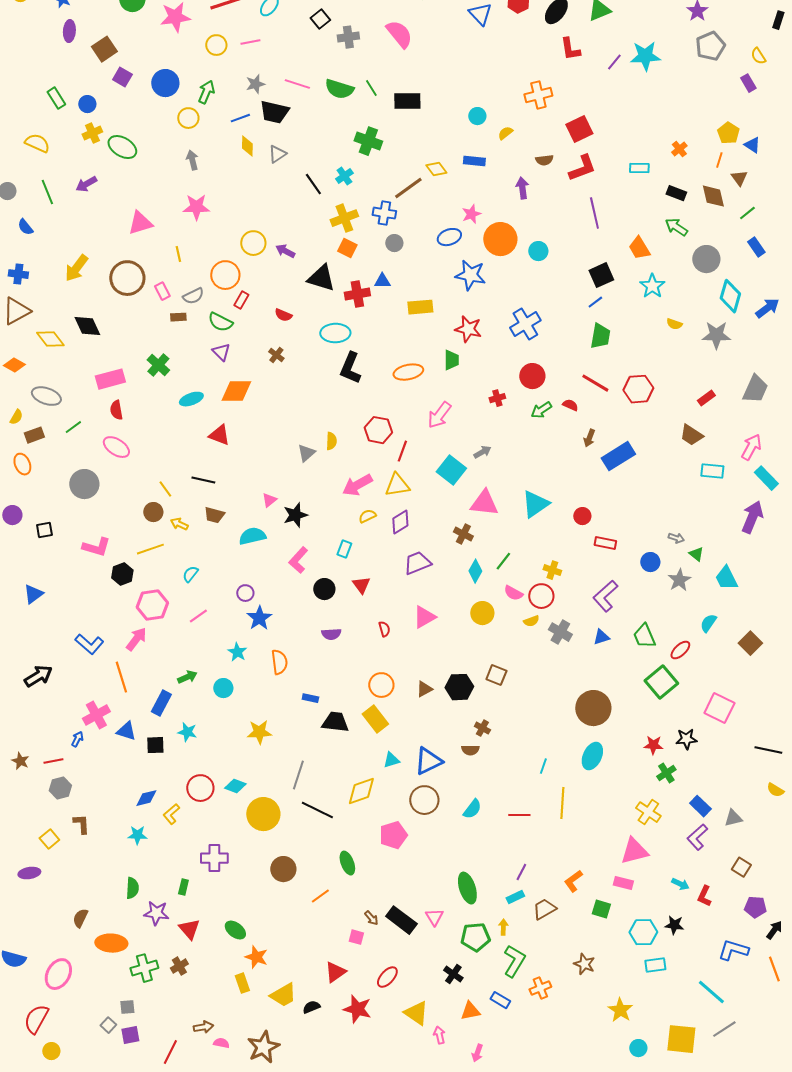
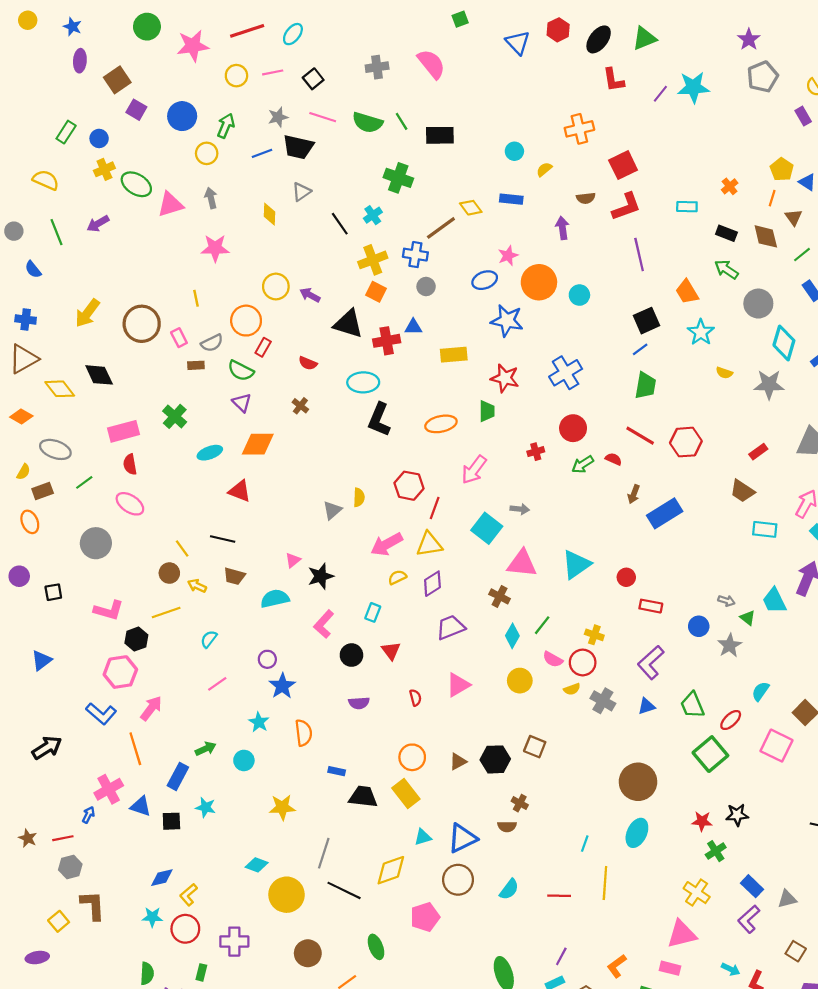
black square: (320, 19) -> (313, 79), moved
green rectangle: (56, 98) -> (66, 132), turned 65
yellow diamond: (247, 146) -> (269, 214), moved
pink triangle: (140, 223) -> (170, 204), moved
gray arrow: (482, 452) -> (520, 509), turned 36
cyan trapezoid: (726, 578) -> (774, 601), moved
pink hexagon: (152, 605) -> (120, 672), moved
pink square: (719, 708) -> (776, 746), moved
red circle: (200, 788) -> (185, 929), moved
brown L-shape: (81, 824) -> (93, 905), size x1.4

